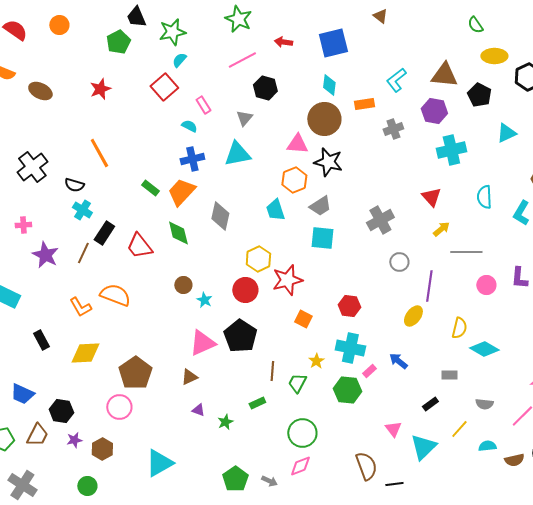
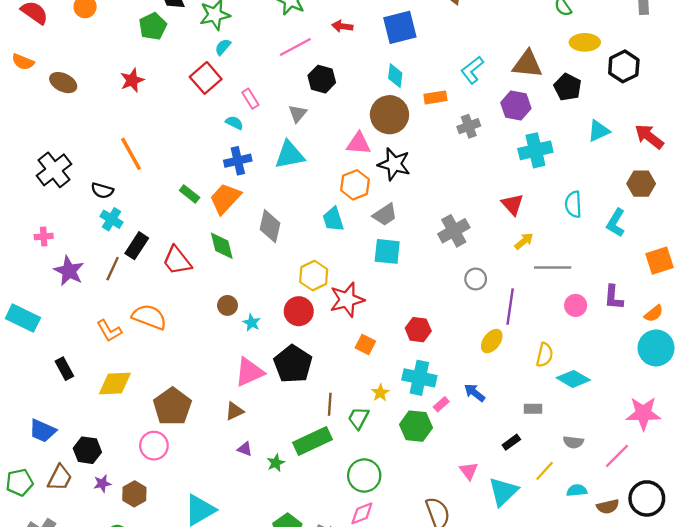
green rectangle: (257, 403) -> (313, 441), size x2.0

